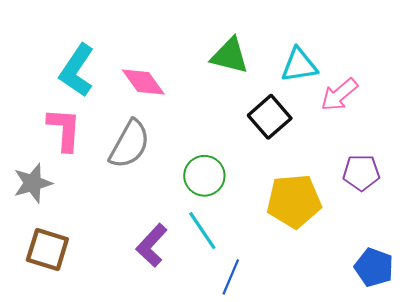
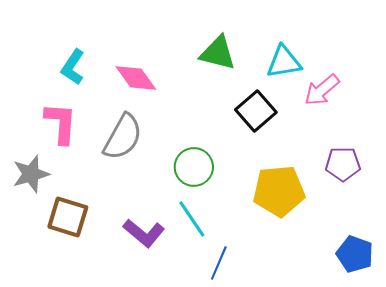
cyan L-shape: (77, 70) -> (73, 67), size x0.7
purple L-shape: (152, 245) -> (144, 233), turned -93
brown square: (47, 250) -> (68, 217), moved

